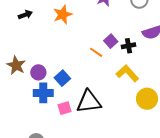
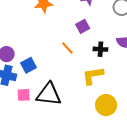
purple square: (111, 41) -> (83, 26), moved
yellow L-shape: (127, 73) -> (93, 76), turned -70

